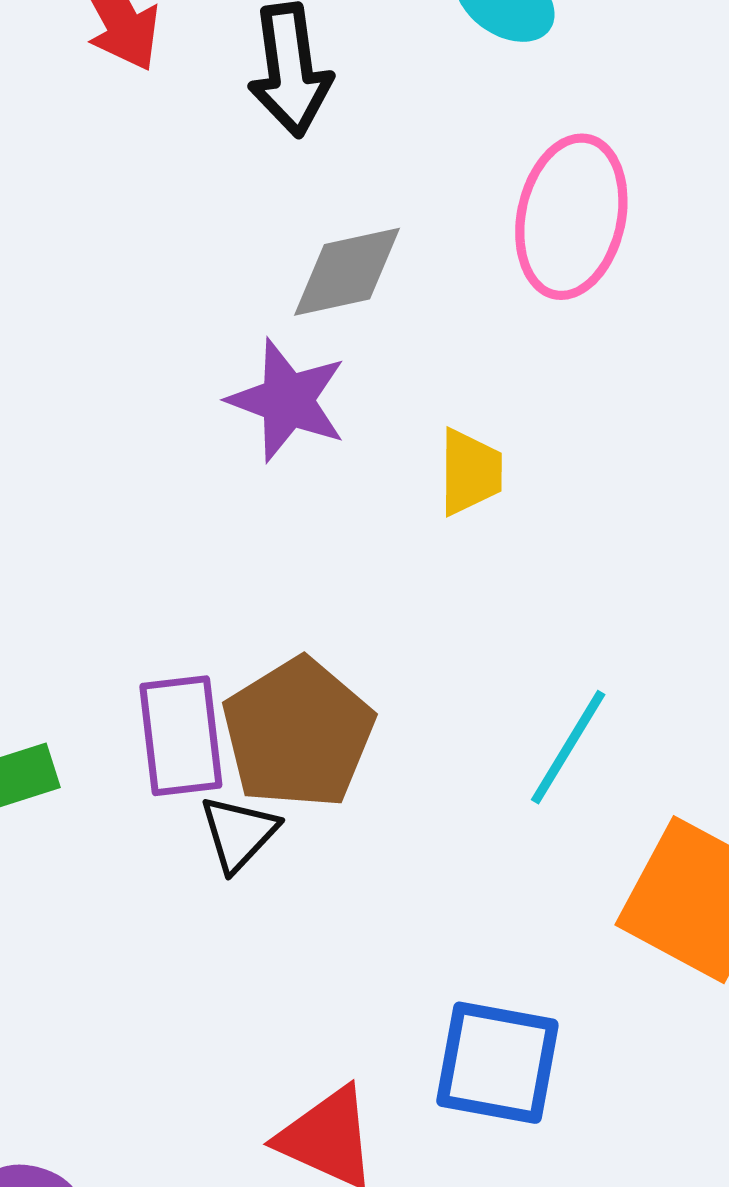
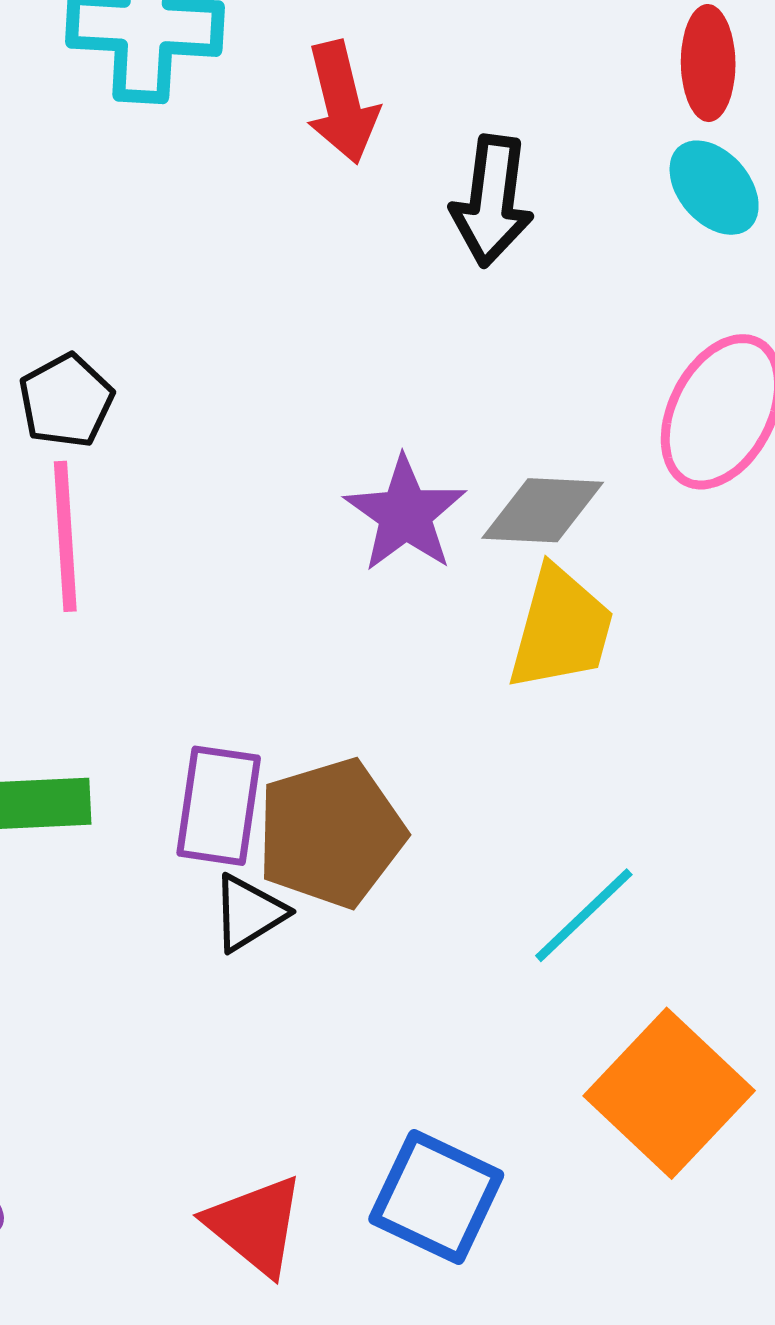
gray diamond: (347, 272) -> (543, 510), moved
yellow trapezoid: (470, 472) -> (561, 629), size x1.5

